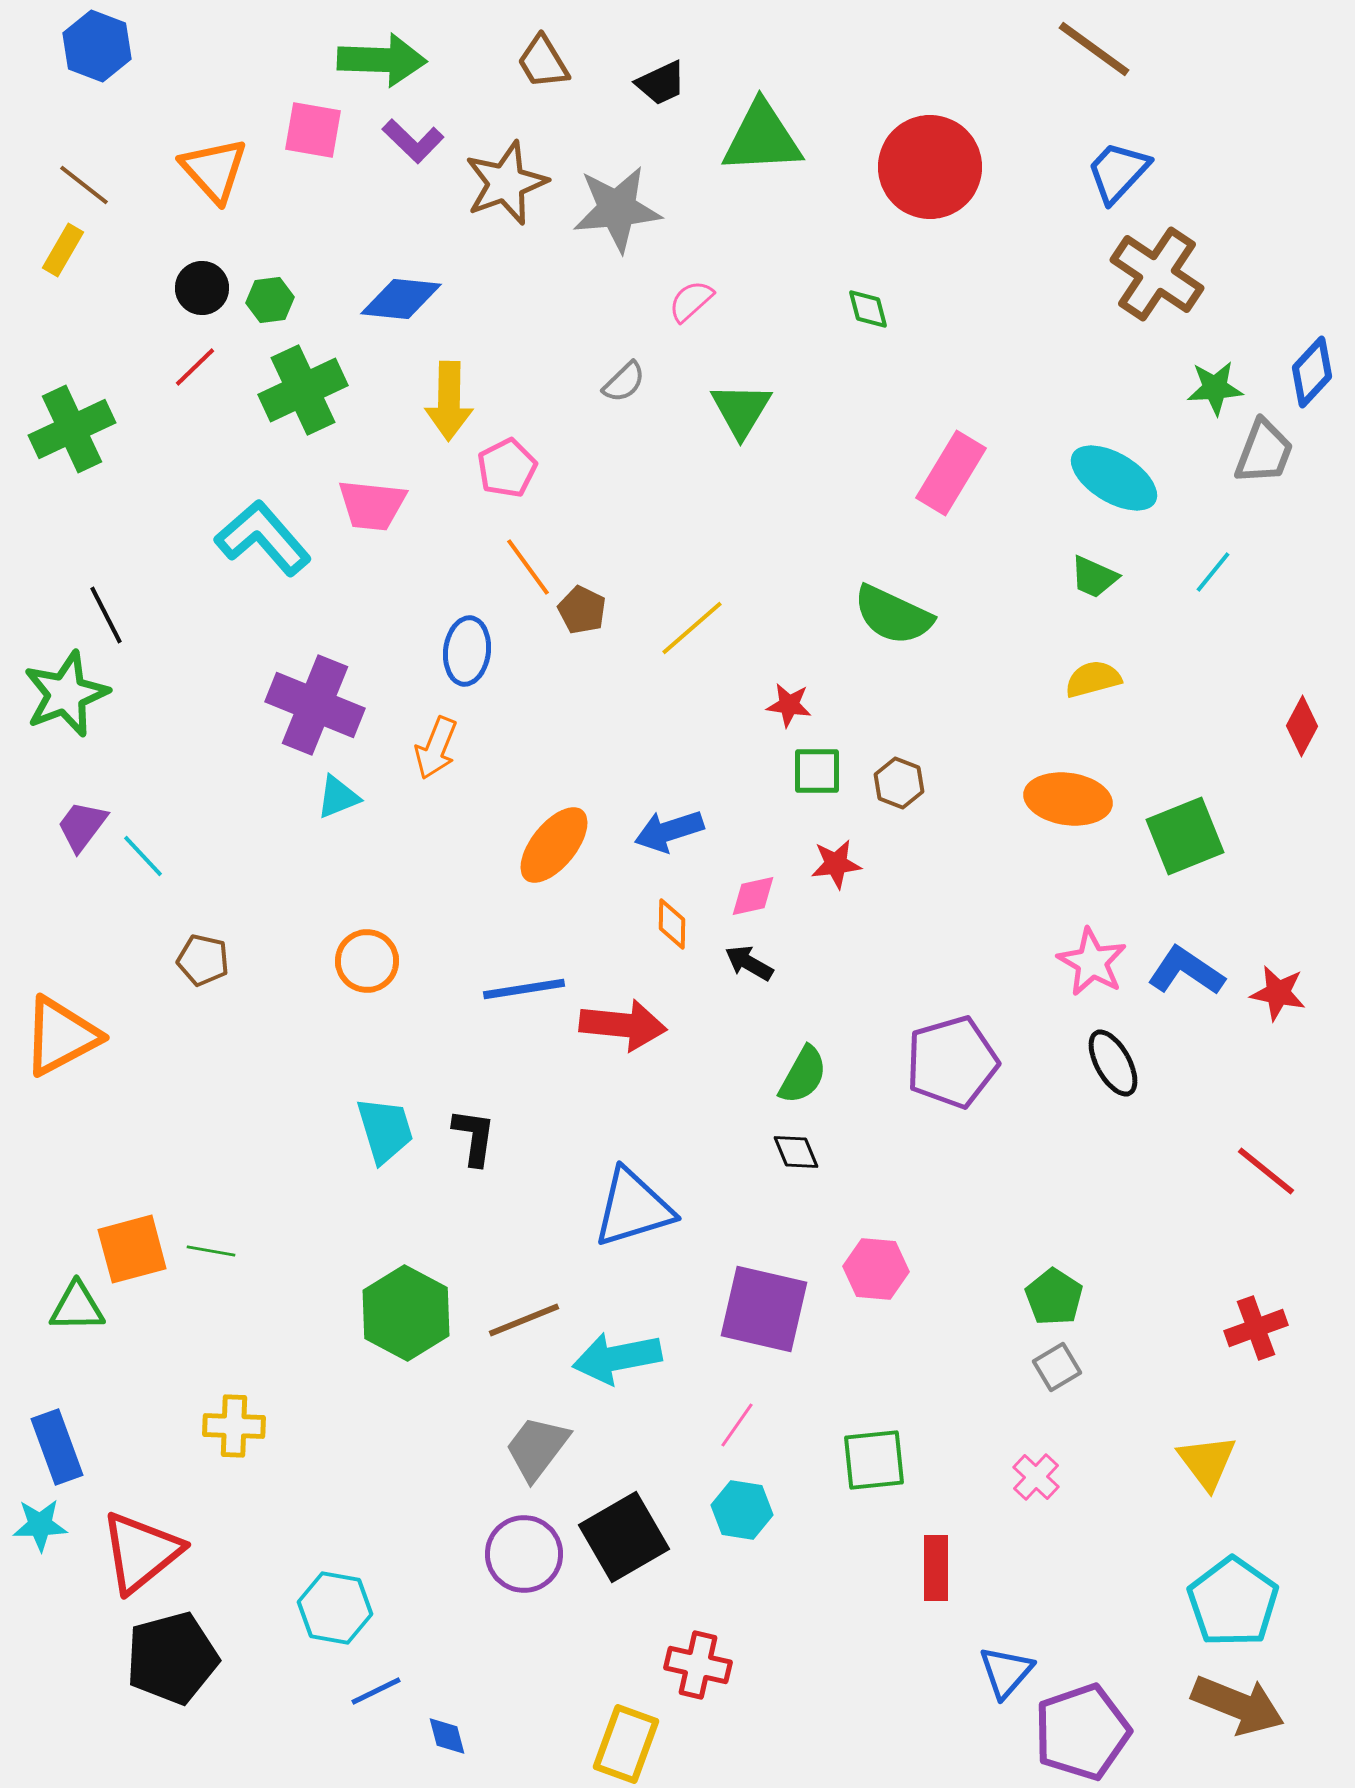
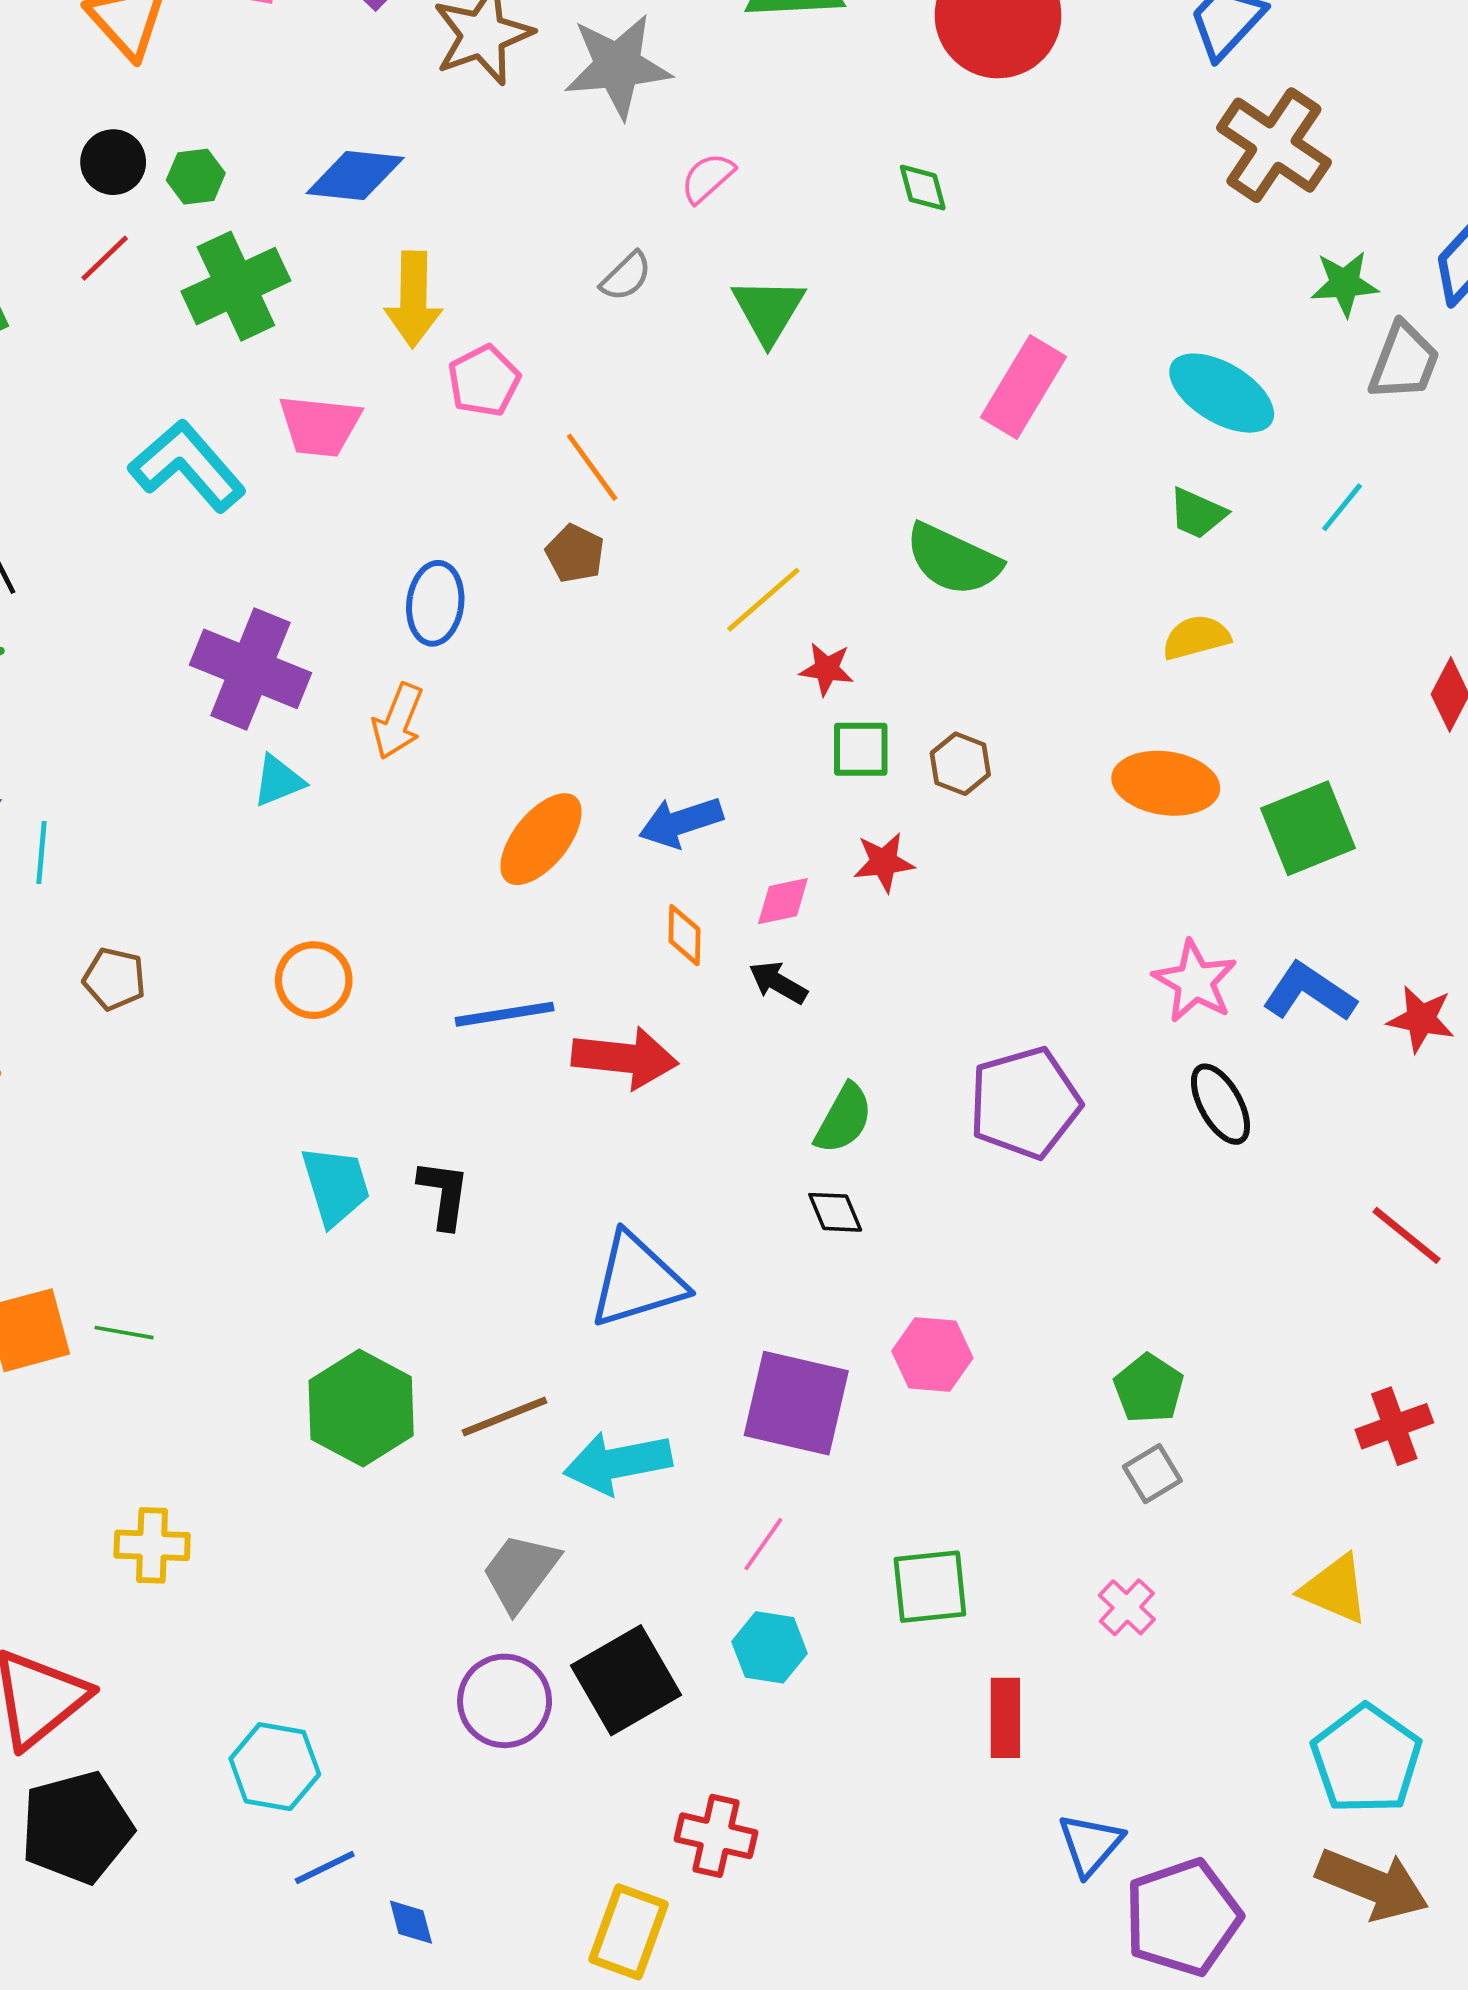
orange line: (528, 567) -> (592, 467), moved
yellow line: (692, 628) -> (763, 600), moved
cyan line: (143, 856) -> (41, 852), turned 48
yellow triangle: (1207, 1462) -> (1335, 1589), turned -30

